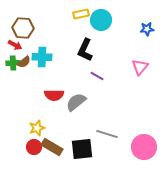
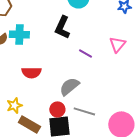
purple line: (97, 76) -> (85, 53), moved
gray semicircle: (76, 102) -> (69, 86), moved
red circle: (34, 147) -> (57, 109), moved

